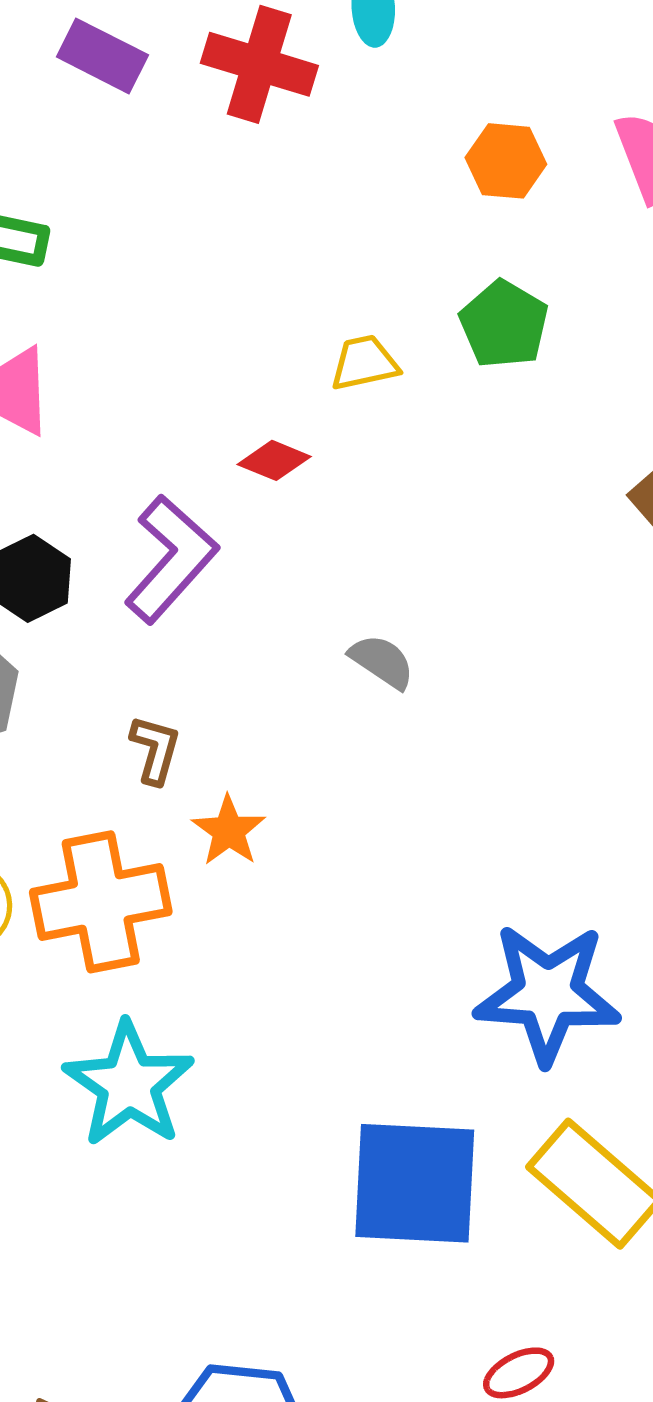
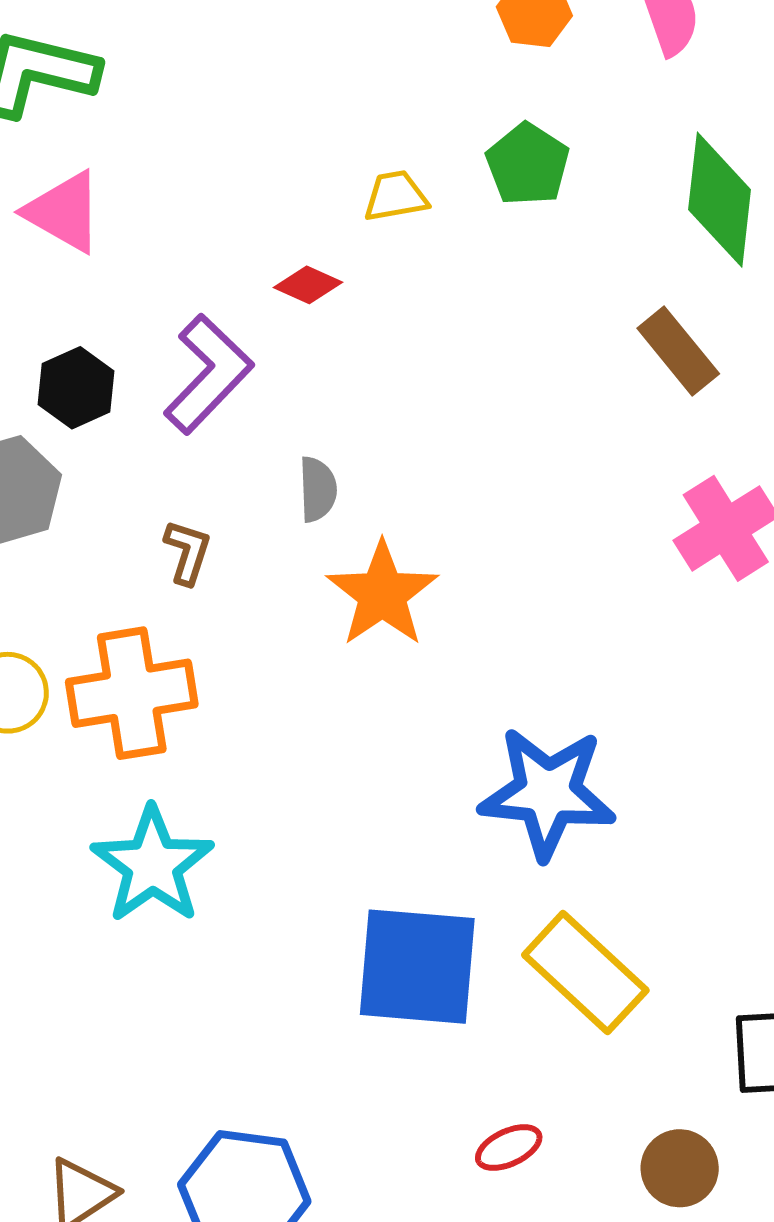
gray semicircle: (382, 661) -> (318, 489), moved, turned 52
orange star: (229, 831) -> (382, 594), moved, size x1.6

